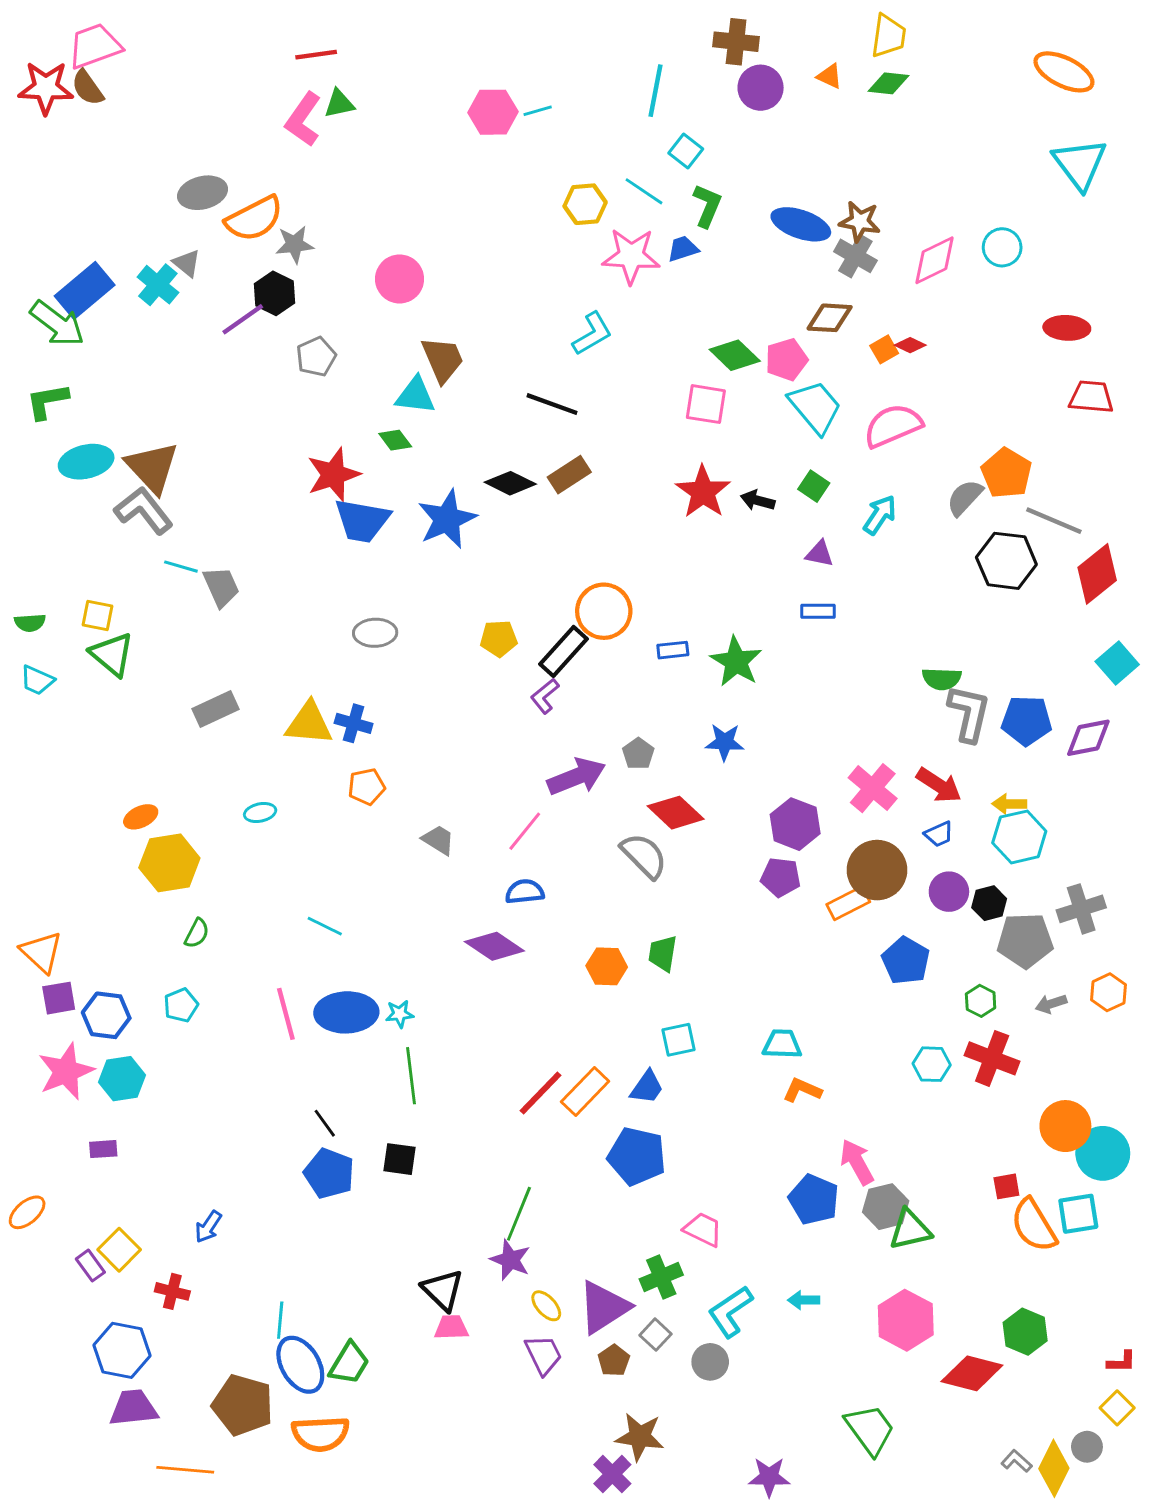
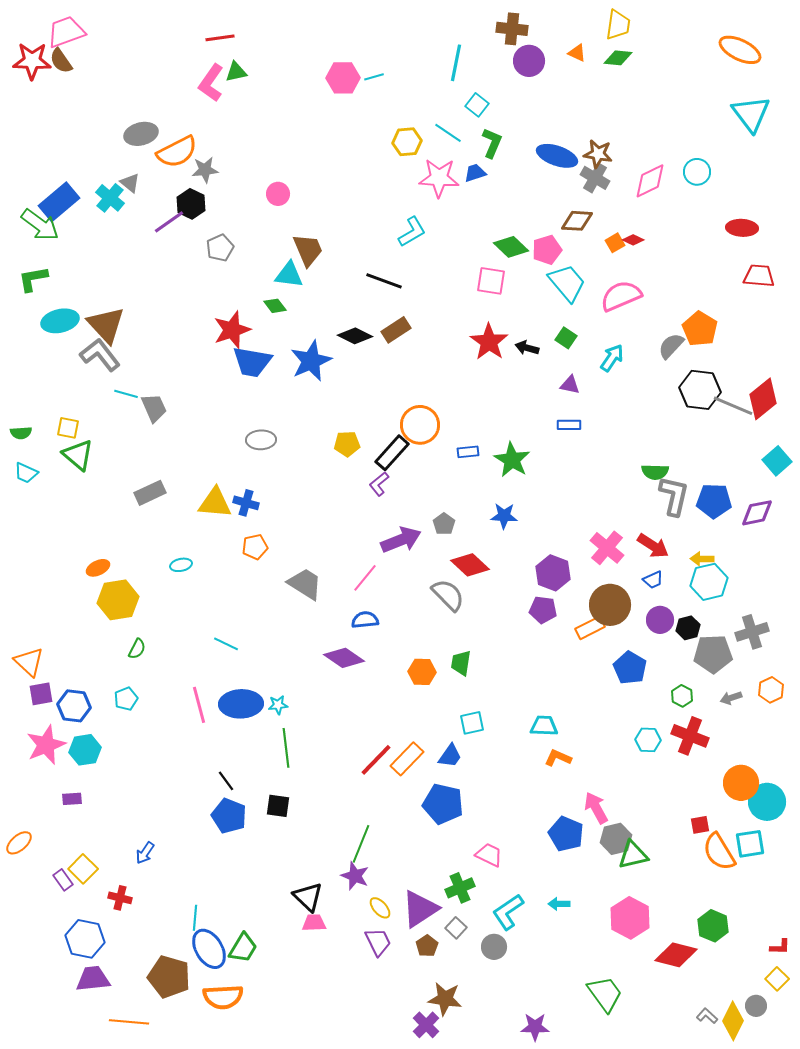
pink circle: (400, 279) -> (278, 194), size x0.7
gray line: (1054, 521) -> (733, 406), moved
gray trapezoid: (438, 840) -> (305, 584), size x1.5

